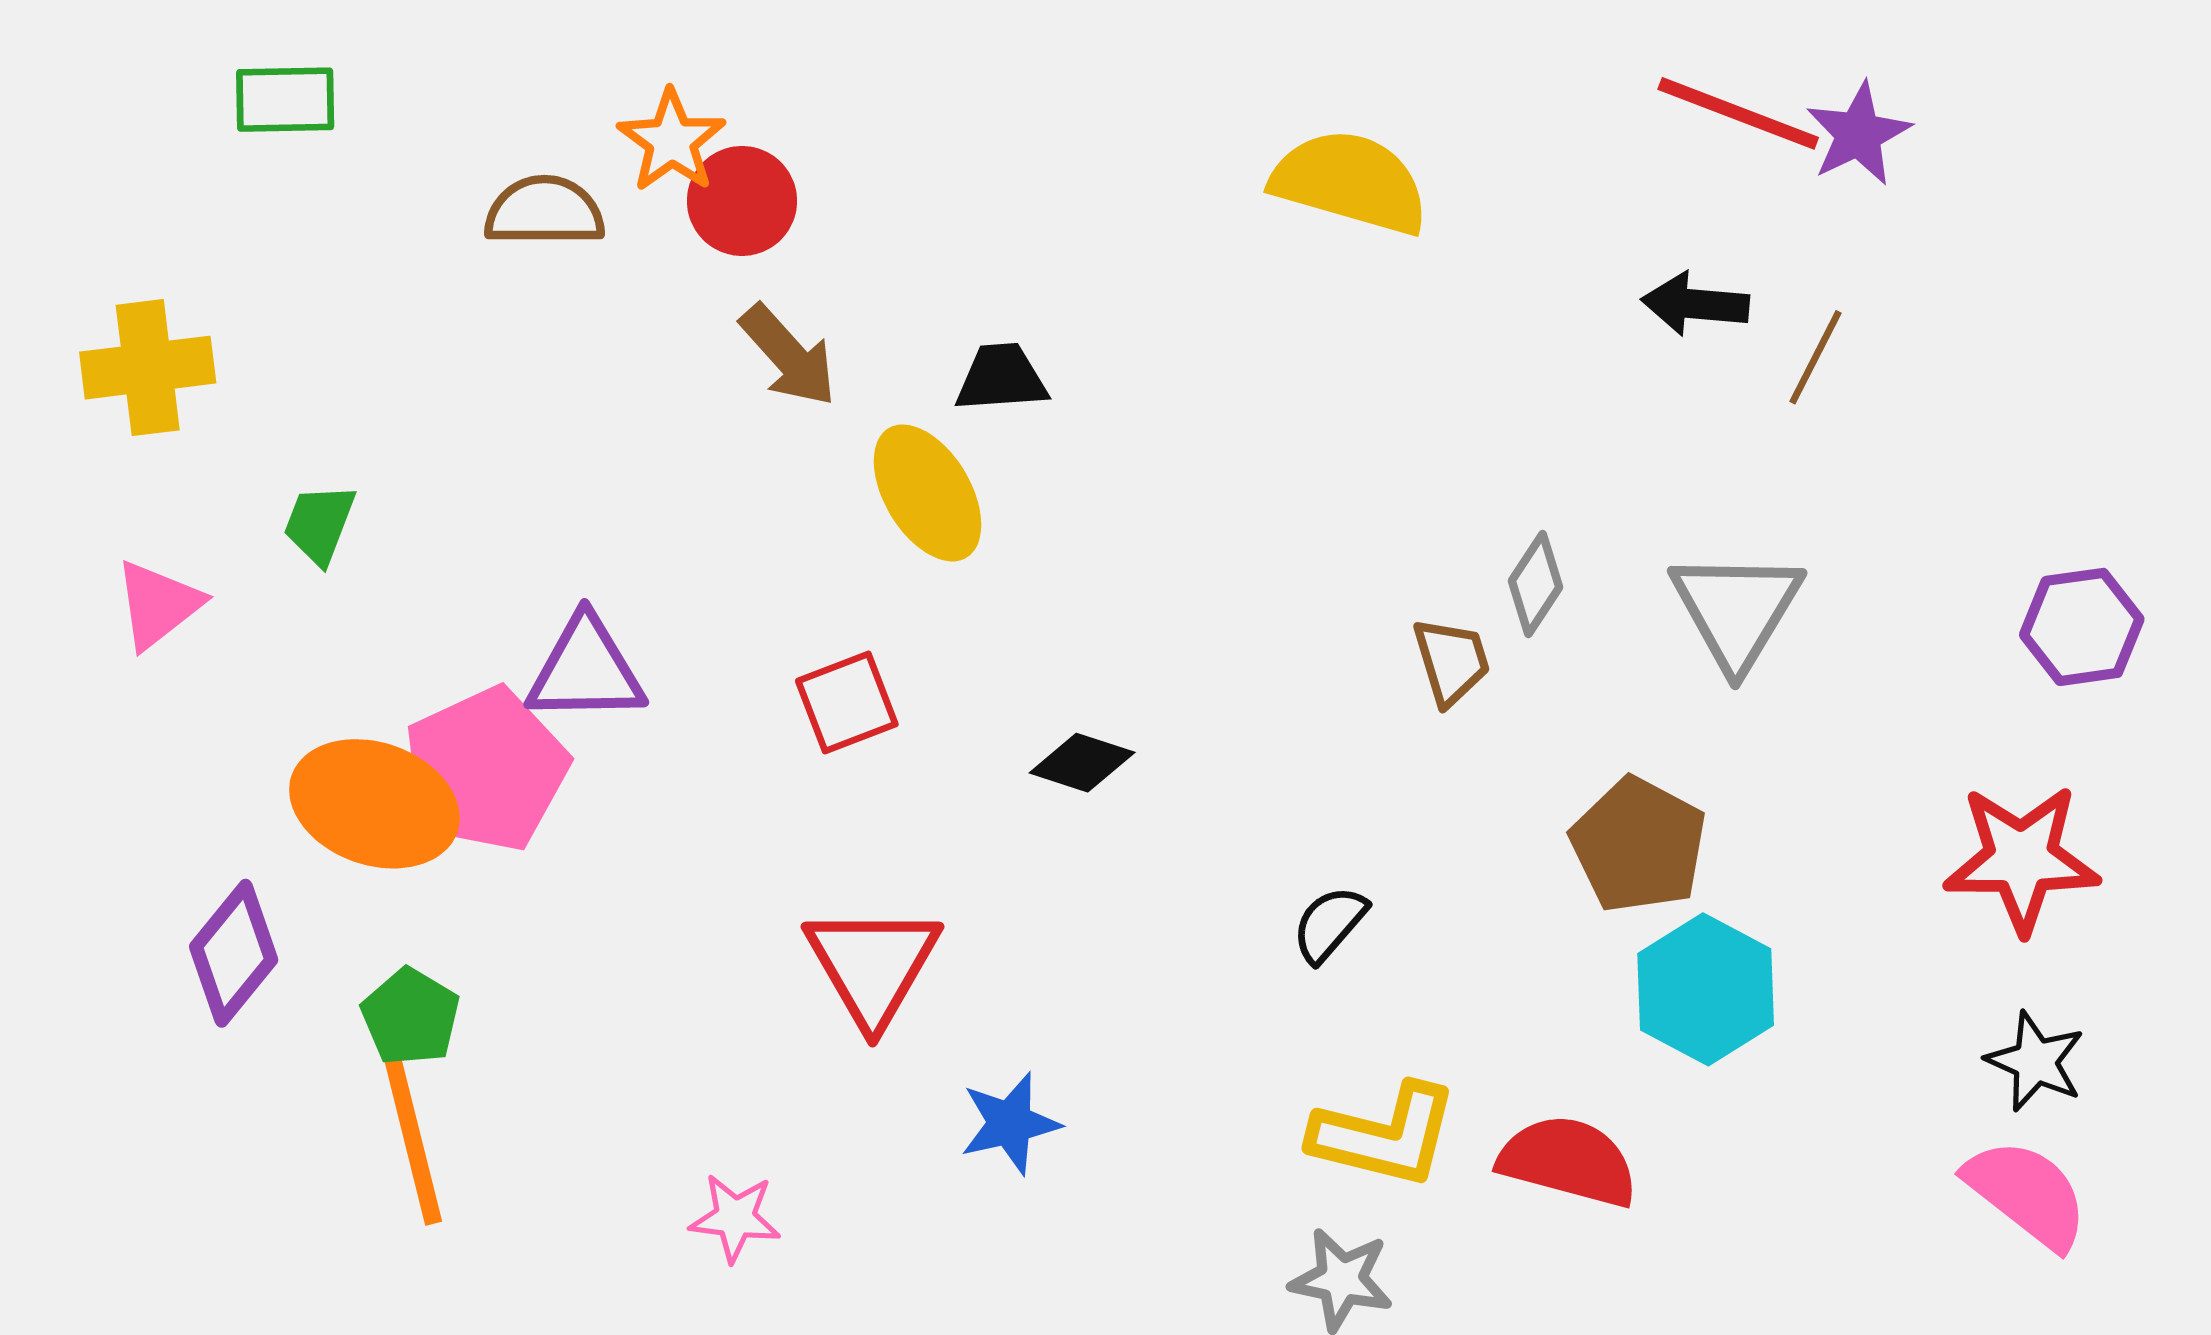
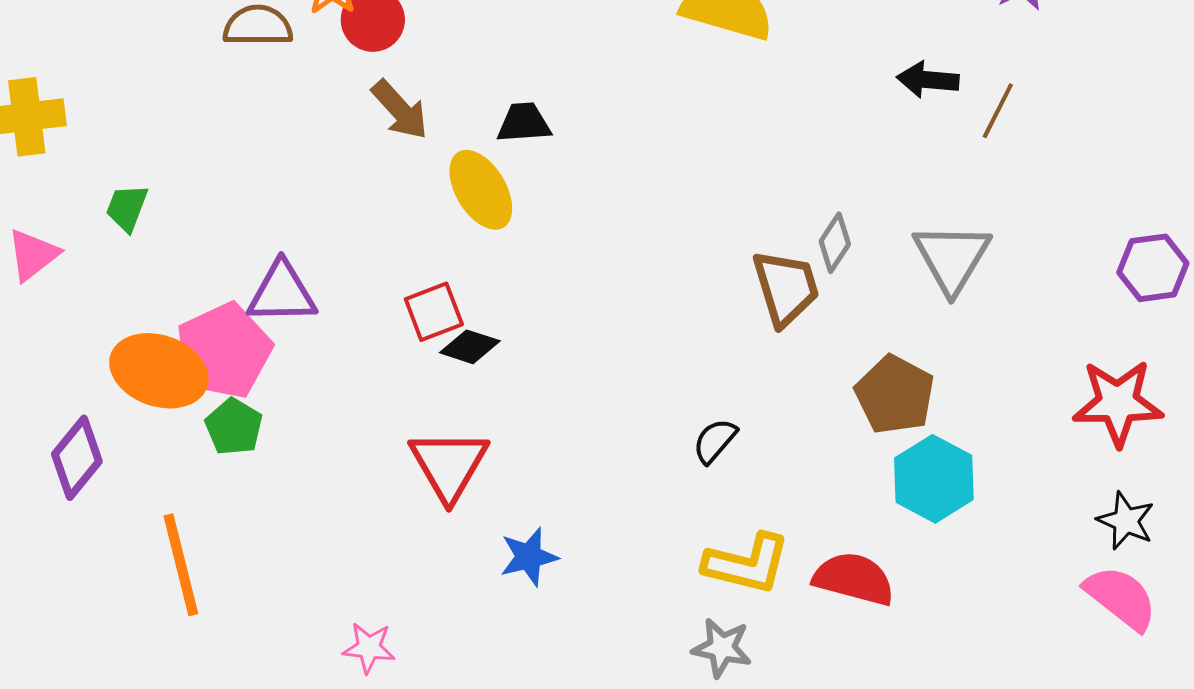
brown trapezoid: (1451, 661) -> (786, 288), size x1.5
black diamond: (1082, 763) -> (470, 347), moved
green pentagon: (411, 1017) -> (234, 427), moved
pink star: (735, 1218) -> (369, 648), moved

